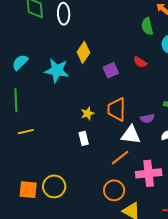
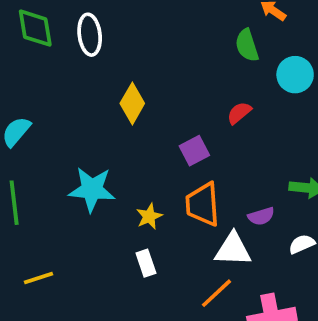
red semicircle: (140, 62) -> (239, 113), turned 112
purple square: (111, 70) -> (194, 151), moved
cyan star: (57, 71) -> (92, 189), moved
yellow line: (26, 132) -> (39, 278), moved

